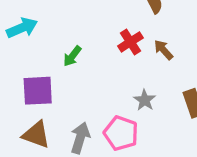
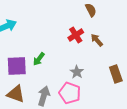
green arrow: (72, 56) -> (39, 59), moved
gray star: (145, 100) -> (77, 72), moved

